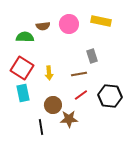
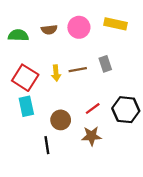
green semicircle: (25, 37) -> (18, 35), moved
yellow arrow: (49, 73) -> (56, 73), moved
brown line: (79, 74) -> (78, 70), moved
brown star: (69, 119) -> (92, 136), moved

